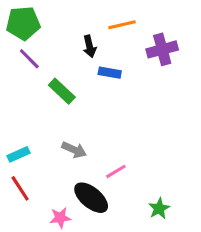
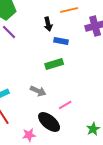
green rectangle: (62, 91) -> (54, 64), moved, turned -60

